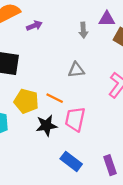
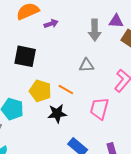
gray arrow: (83, 30) -> (95, 30), size x1.5
pink trapezoid: (75, 119) -> (99, 109), moved

